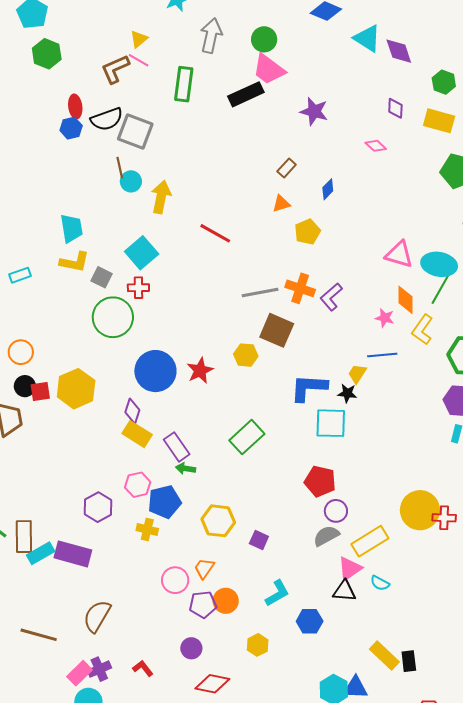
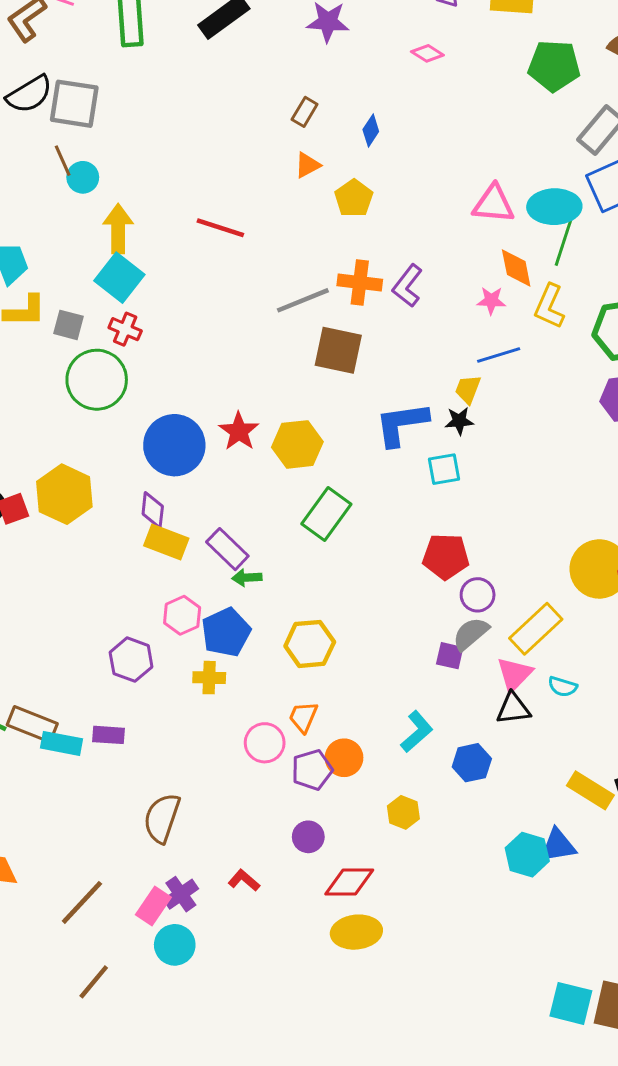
yellow arrow: (161, 197) -> (118, 229), moved
red cross: (138, 288) -> (125, 329), turned 35
yellow hexagon: (246, 355) -> (297, 444), moved, size x1.4
cyan square: (331, 423) -> (444, 469), size x0.7
brown rectangle: (24, 537) -> (32, 724), turned -56
purple square: (259, 540) -> (450, 656), moved
cyan rectangle: (41, 553) -> (62, 743), turned 52
purple rectangle: (73, 554) -> (108, 735), size x0.6
brown line: (39, 635) -> (82, 902), moved, turned -51

